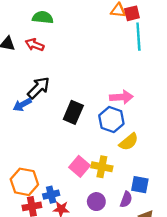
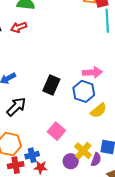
red arrow: (35, 45) -> (19, 27), turned -42
black arrow: (39, 88) -> (16, 107), moved
yellow cross: (102, 167) -> (83, 151), moved, turned 30

